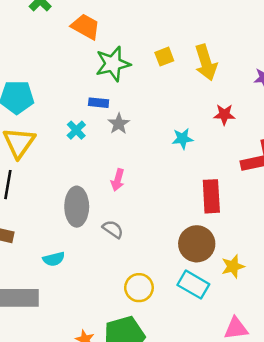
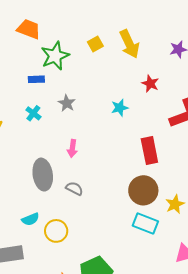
blue rectangle: (99, 103) -> (36, 79), moved
red star: (224, 115) -> (150, 84), turned 30
yellow circle: (139, 288) -> (56, 231), moved

